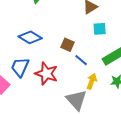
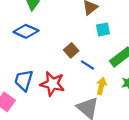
blue diamond: (30, 37) -> (26, 31), moved
brown square: (67, 45) -> (71, 50), turned 32

